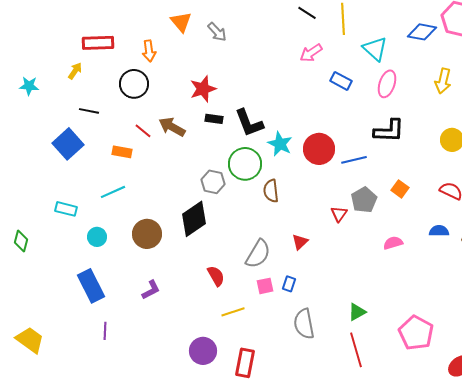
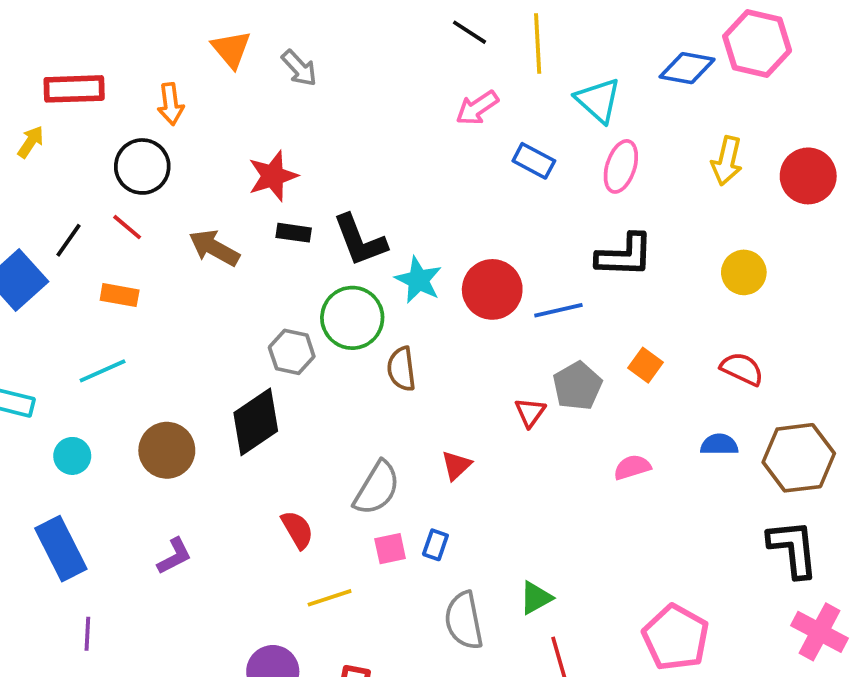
black line: (89, 111) -> (68, 240), moved, turned -66
red line: (143, 131) -> (127, 227), moved
green triangle: (357, 312) -> (536, 598), moved

